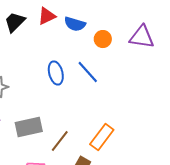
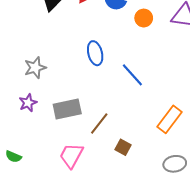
blue line: (88, 72) -> (132, 75), moved
orange rectangle: (102, 137) -> (170, 119), moved

